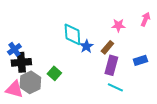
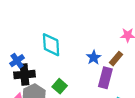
cyan diamond: (72, 34) -> (51, 45), moved
purple rectangle: (111, 65) -> (105, 78), moved

